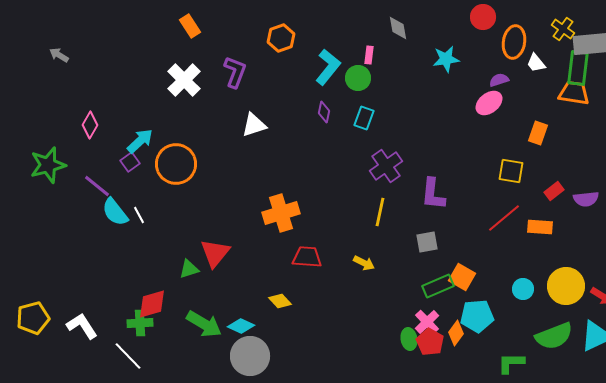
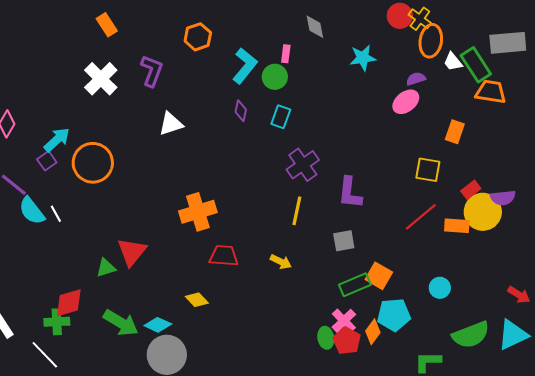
yellow cross: (563, 29) -> (420, 19), moved
green rectangle: (578, 68) -> (476, 65), moved, turned -40
yellow circle: (566, 286) -> (483, 212), moved

